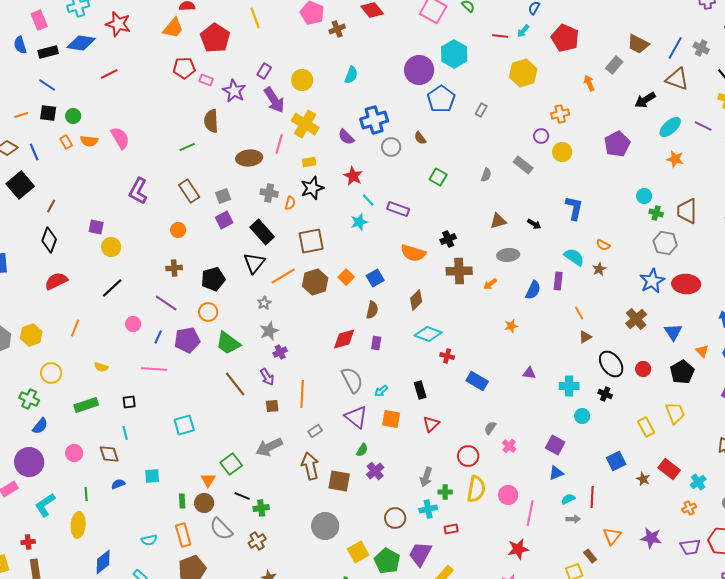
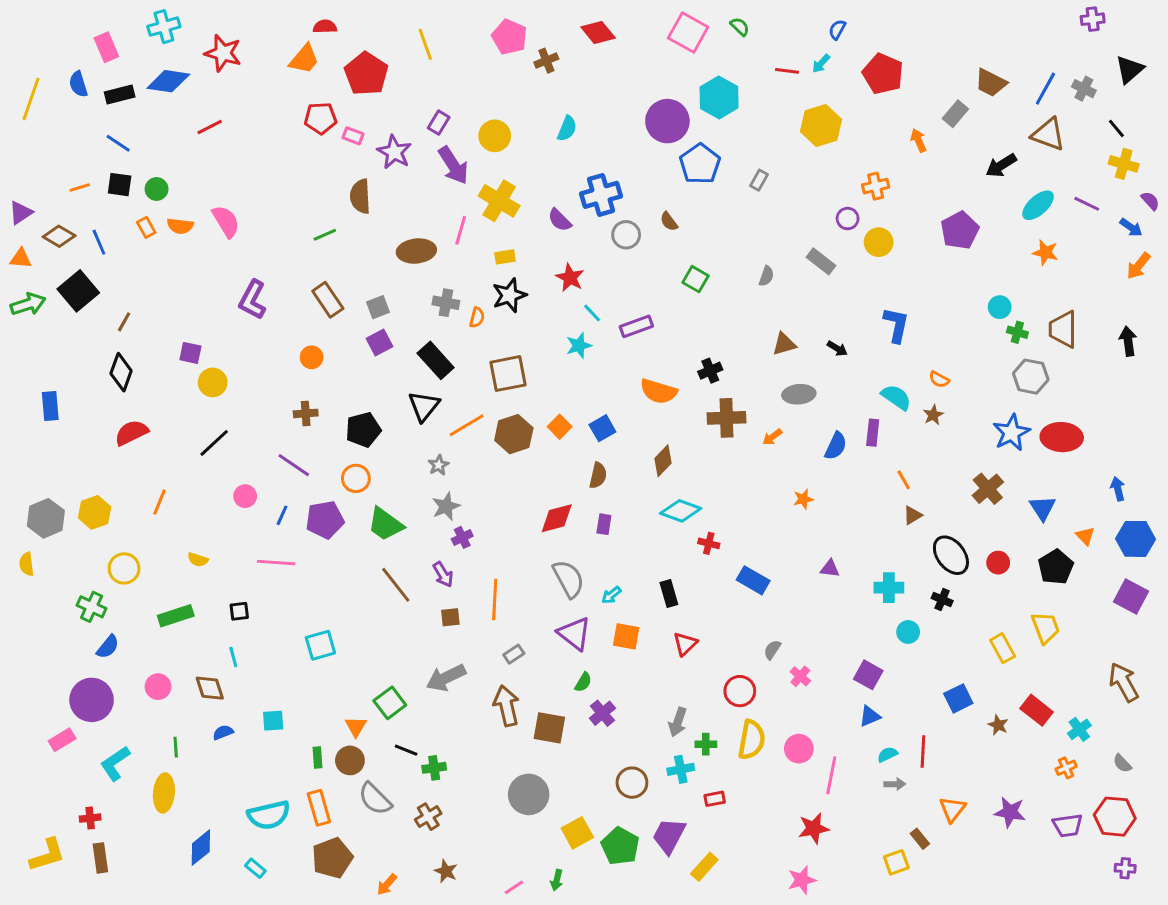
purple rectangle: (398, 209) -> (636, 326), turned -40
cyan semicircle: (149, 540) -> (269, 815), size x1.8

